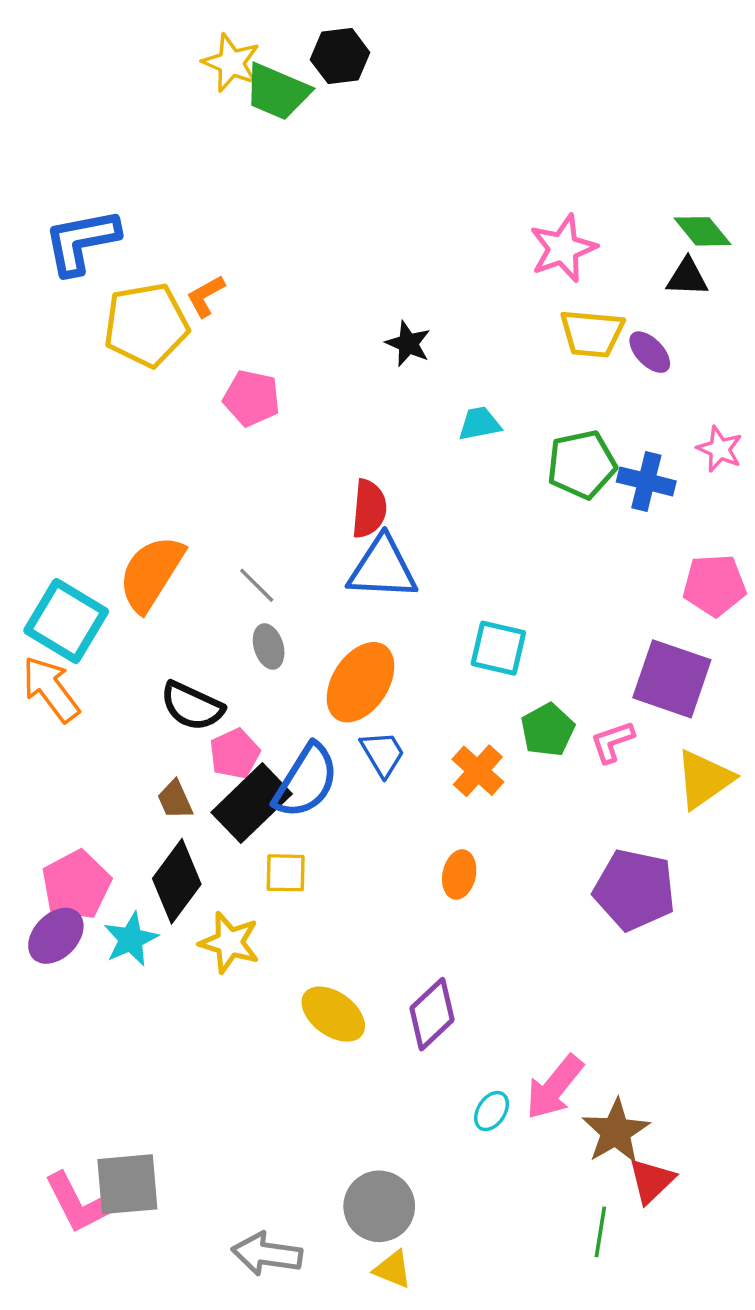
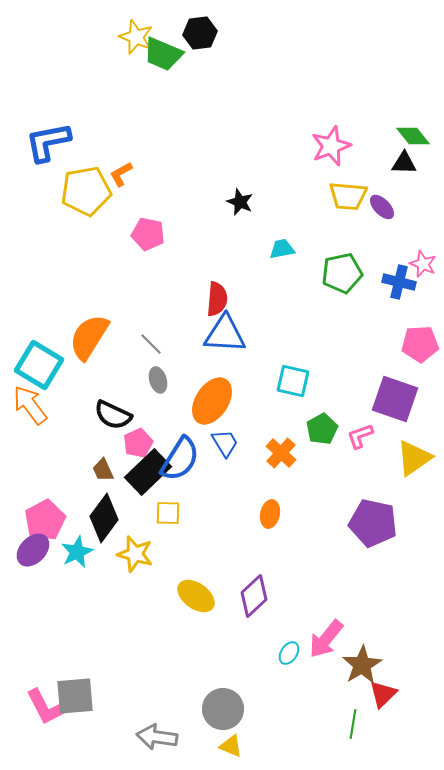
blue cross: (646, 481) -> (399, 282), moved

